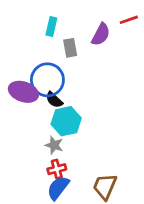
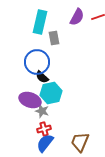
cyan rectangle: (51, 26) -> (40, 22), size x1.6
purple semicircle: (101, 34) -> (77, 17), moved
purple ellipse: (23, 92) -> (30, 100), moved

